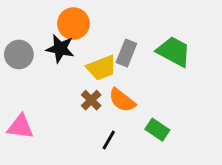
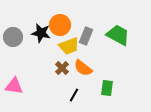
orange circle: (73, 24) -> (60, 25), moved
green rectangle: (157, 130) -> (107, 88), turned 63

